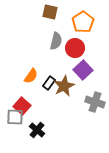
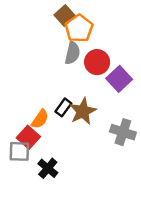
brown square: (50, 12) -> (65, 15), turned 35
orange pentagon: (83, 22) -> (79, 28), moved
purple square: (83, 70) -> (119, 79), moved
orange semicircle: (31, 76) -> (40, 119), moved

